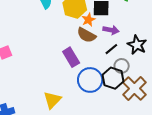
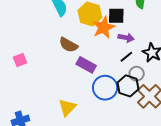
orange star: (88, 20) -> (104, 27), size x1.6
brown semicircle: (86, 35) -> (68, 45), moved
purple rectangle: (71, 57) -> (86, 65), turned -30

